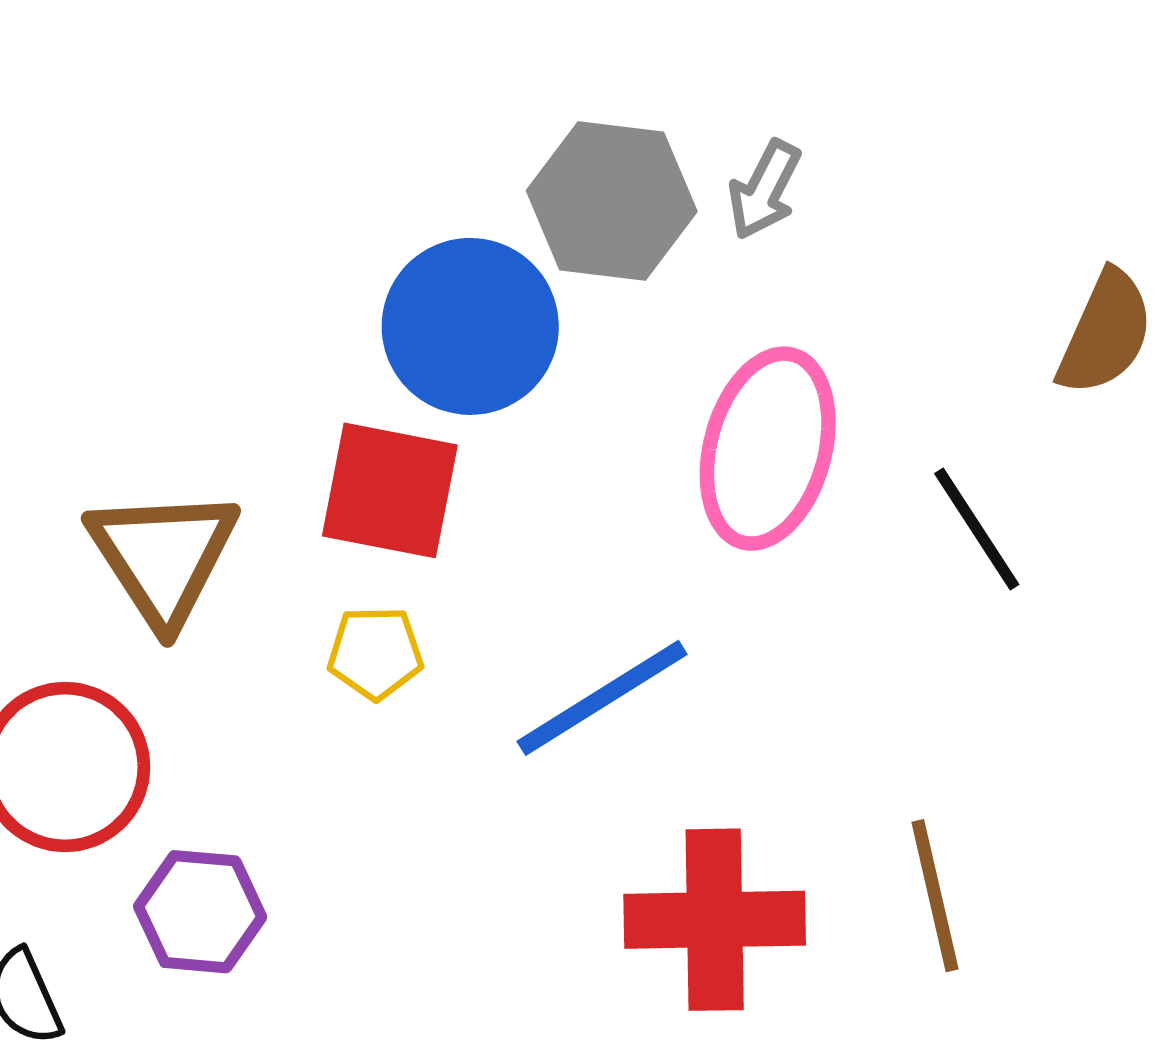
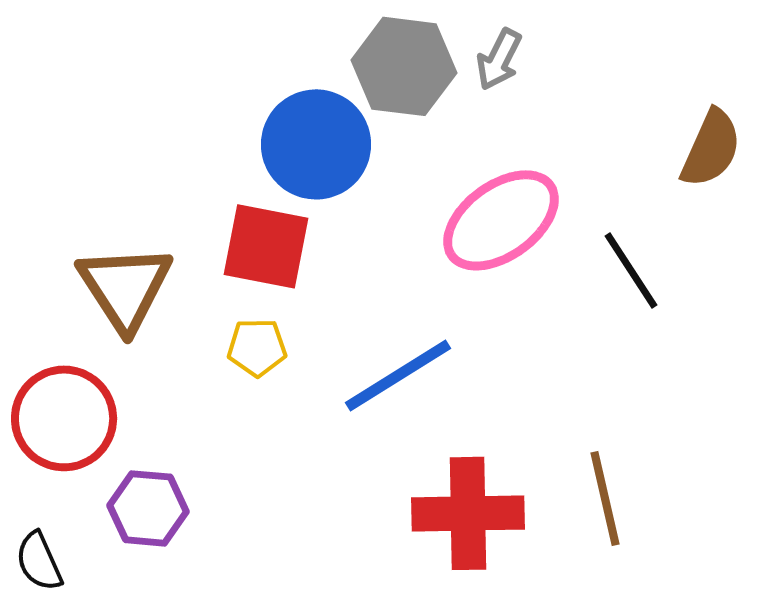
pink ellipse: (768, 449) -> (501, 220), turned 39

